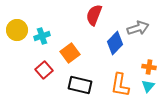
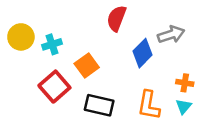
red square: (44, 70) -> (54, 87), size x1.4

